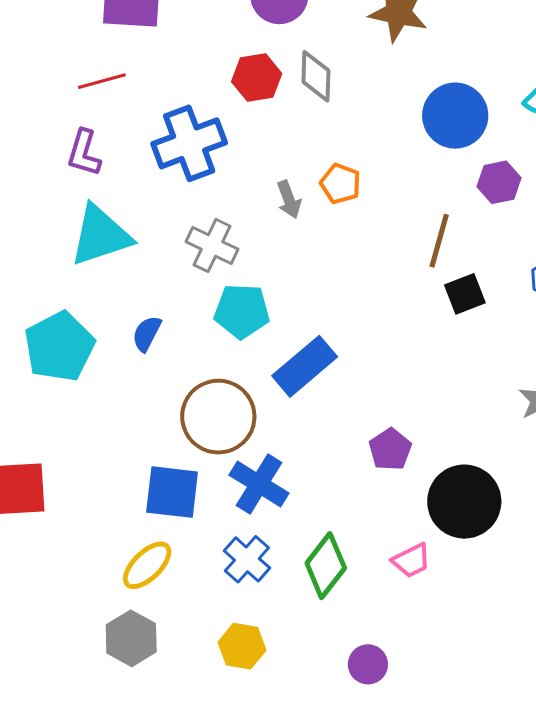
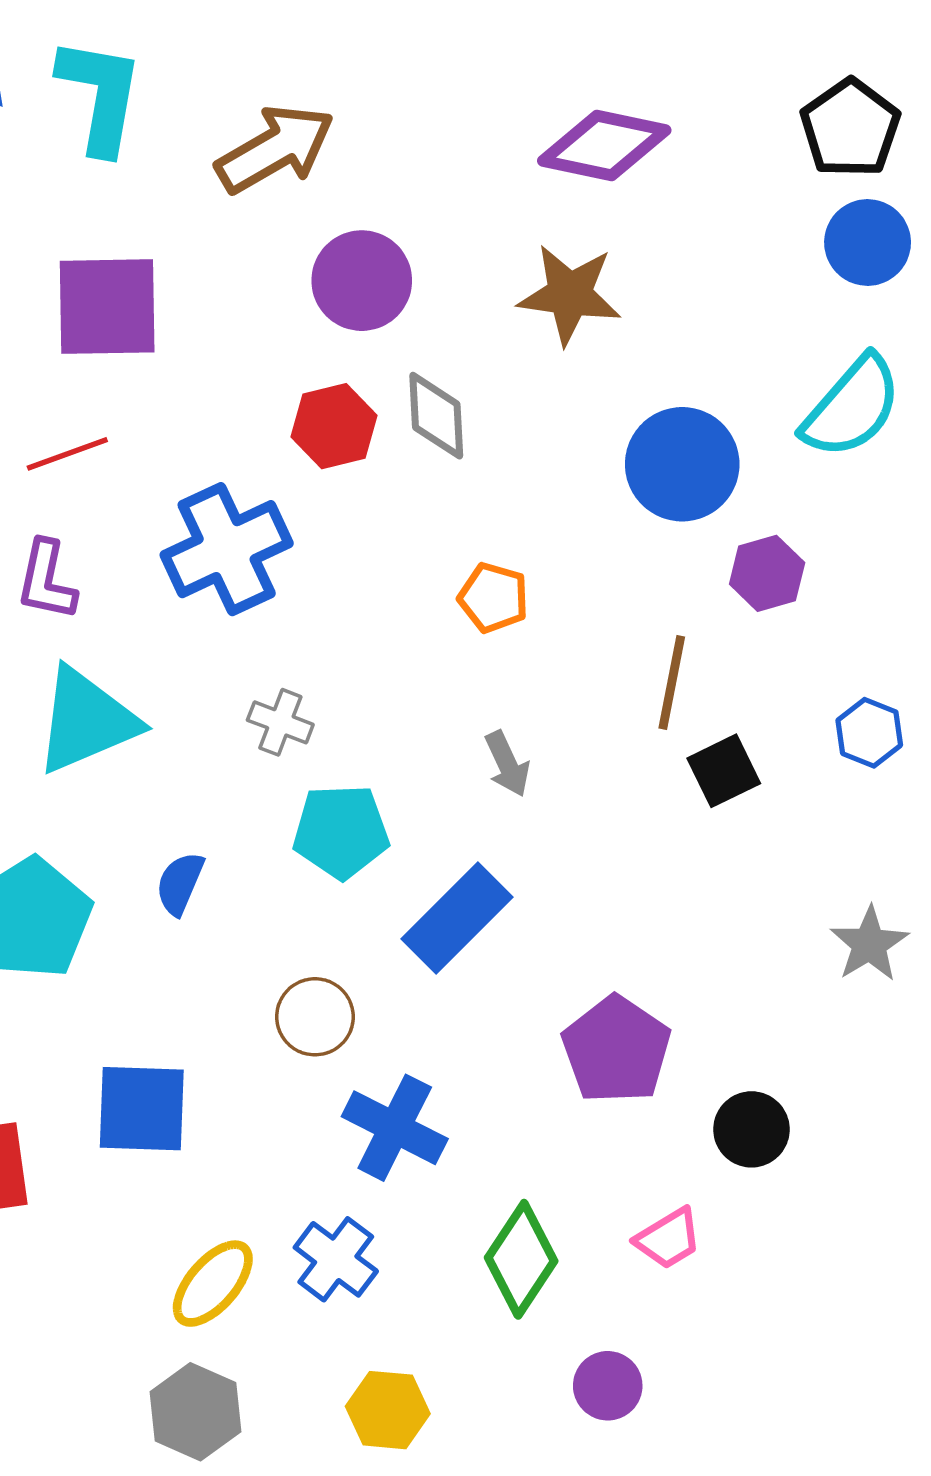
gray arrow: (289, 200) -> (507, 764), moved
gray cross: (212, 245) -> (280, 722), size x0.7
brown circle: (218, 417) -> (315, 1017), size x0.6
purple pentagon: (390, 449) -> (616, 1050), size x1.5
blue square: (172, 492) -> (142, 1109), moved
black circle: (464, 502) -> (751, 1129), size x0.6
blue cross: (247, 559) -> (336, 1259), moved
purple circle: (368, 664) -> (608, 1386), moved

